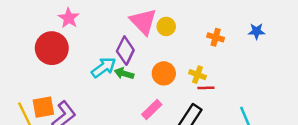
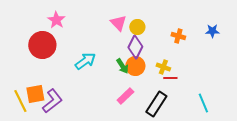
pink triangle: (143, 22) -> (118, 23), size x0.7
purple diamond: (125, 51) -> (135, 47), moved
green arrow: (124, 73) -> (122, 66), moved, turned -140

